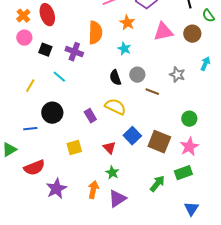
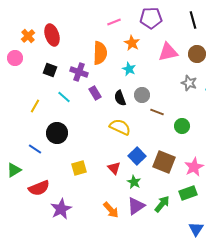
pink circle: (24, 38) -> (15, 58), moved
gray star: (177, 75) -> (189, 83), moved
purple rectangle: (90, 116) -> (95, 93), moved
green circle: (189, 119) -> (182, 126), moved
blue line: (30, 129) -> (35, 149), turned 40
green star: (112, 173) -> (134, 182), moved
orange arrow: (93, 190) -> (111, 210), moved, turned 126
purple triangle: (117, 199) -> (136, 206), moved

